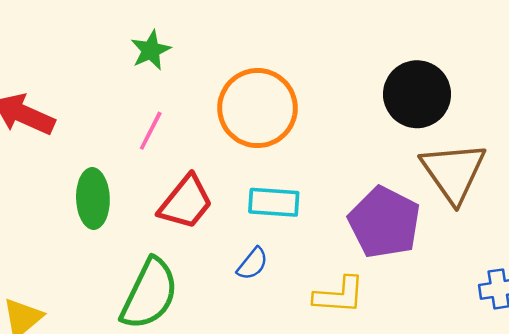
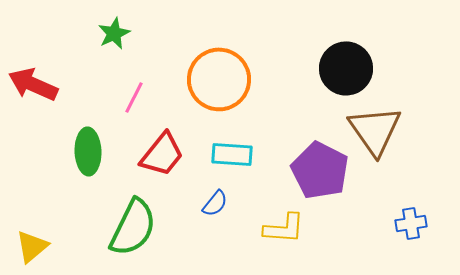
green star: (151, 50) -> (114, 33), moved

